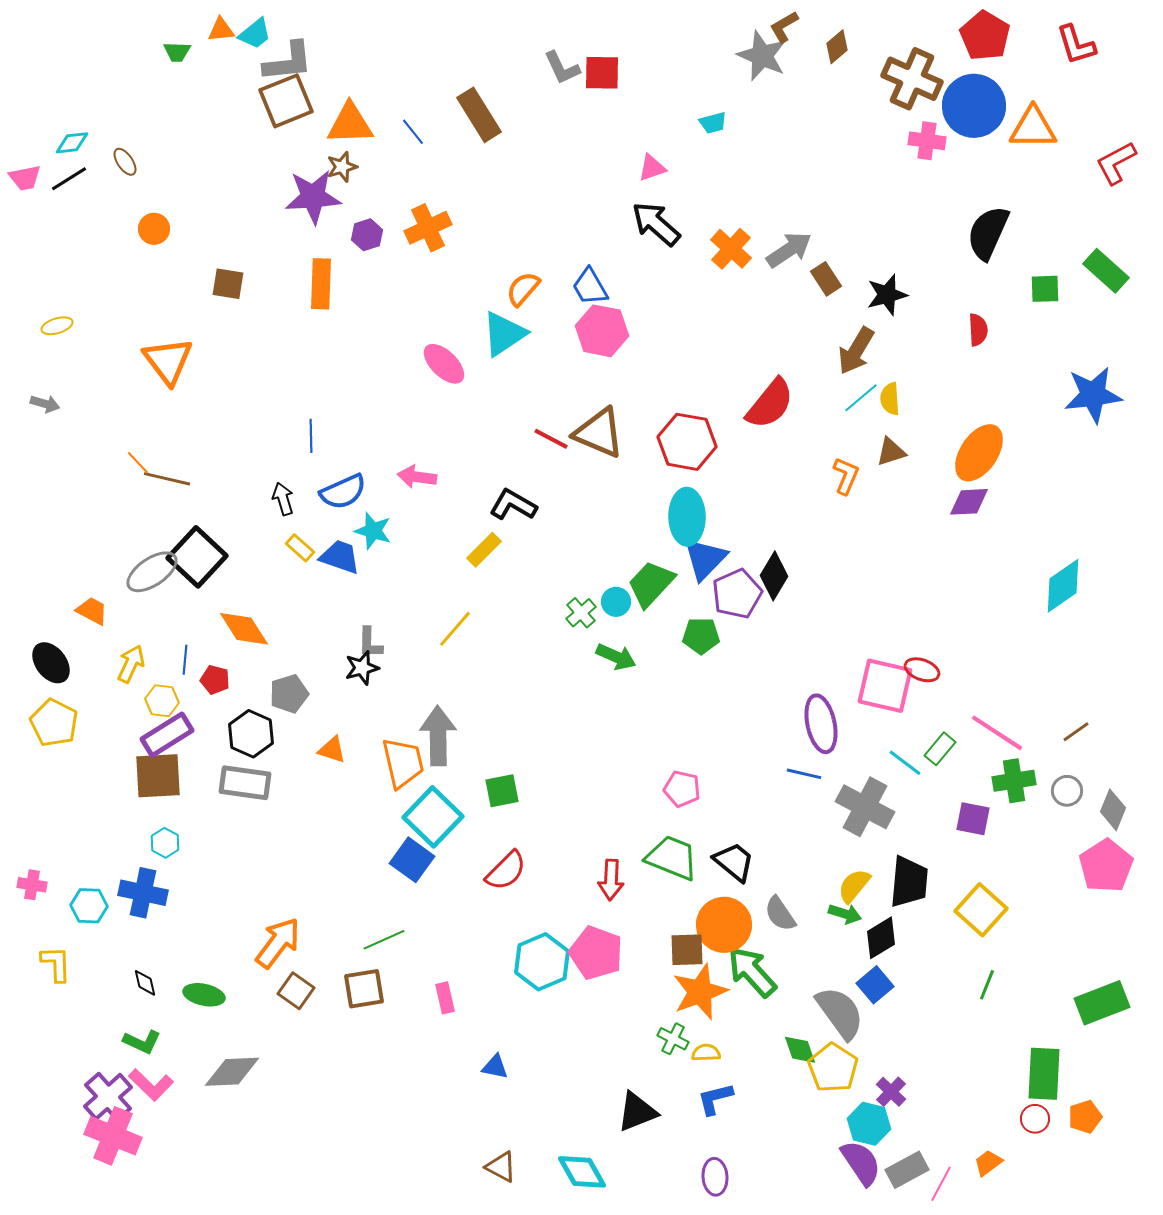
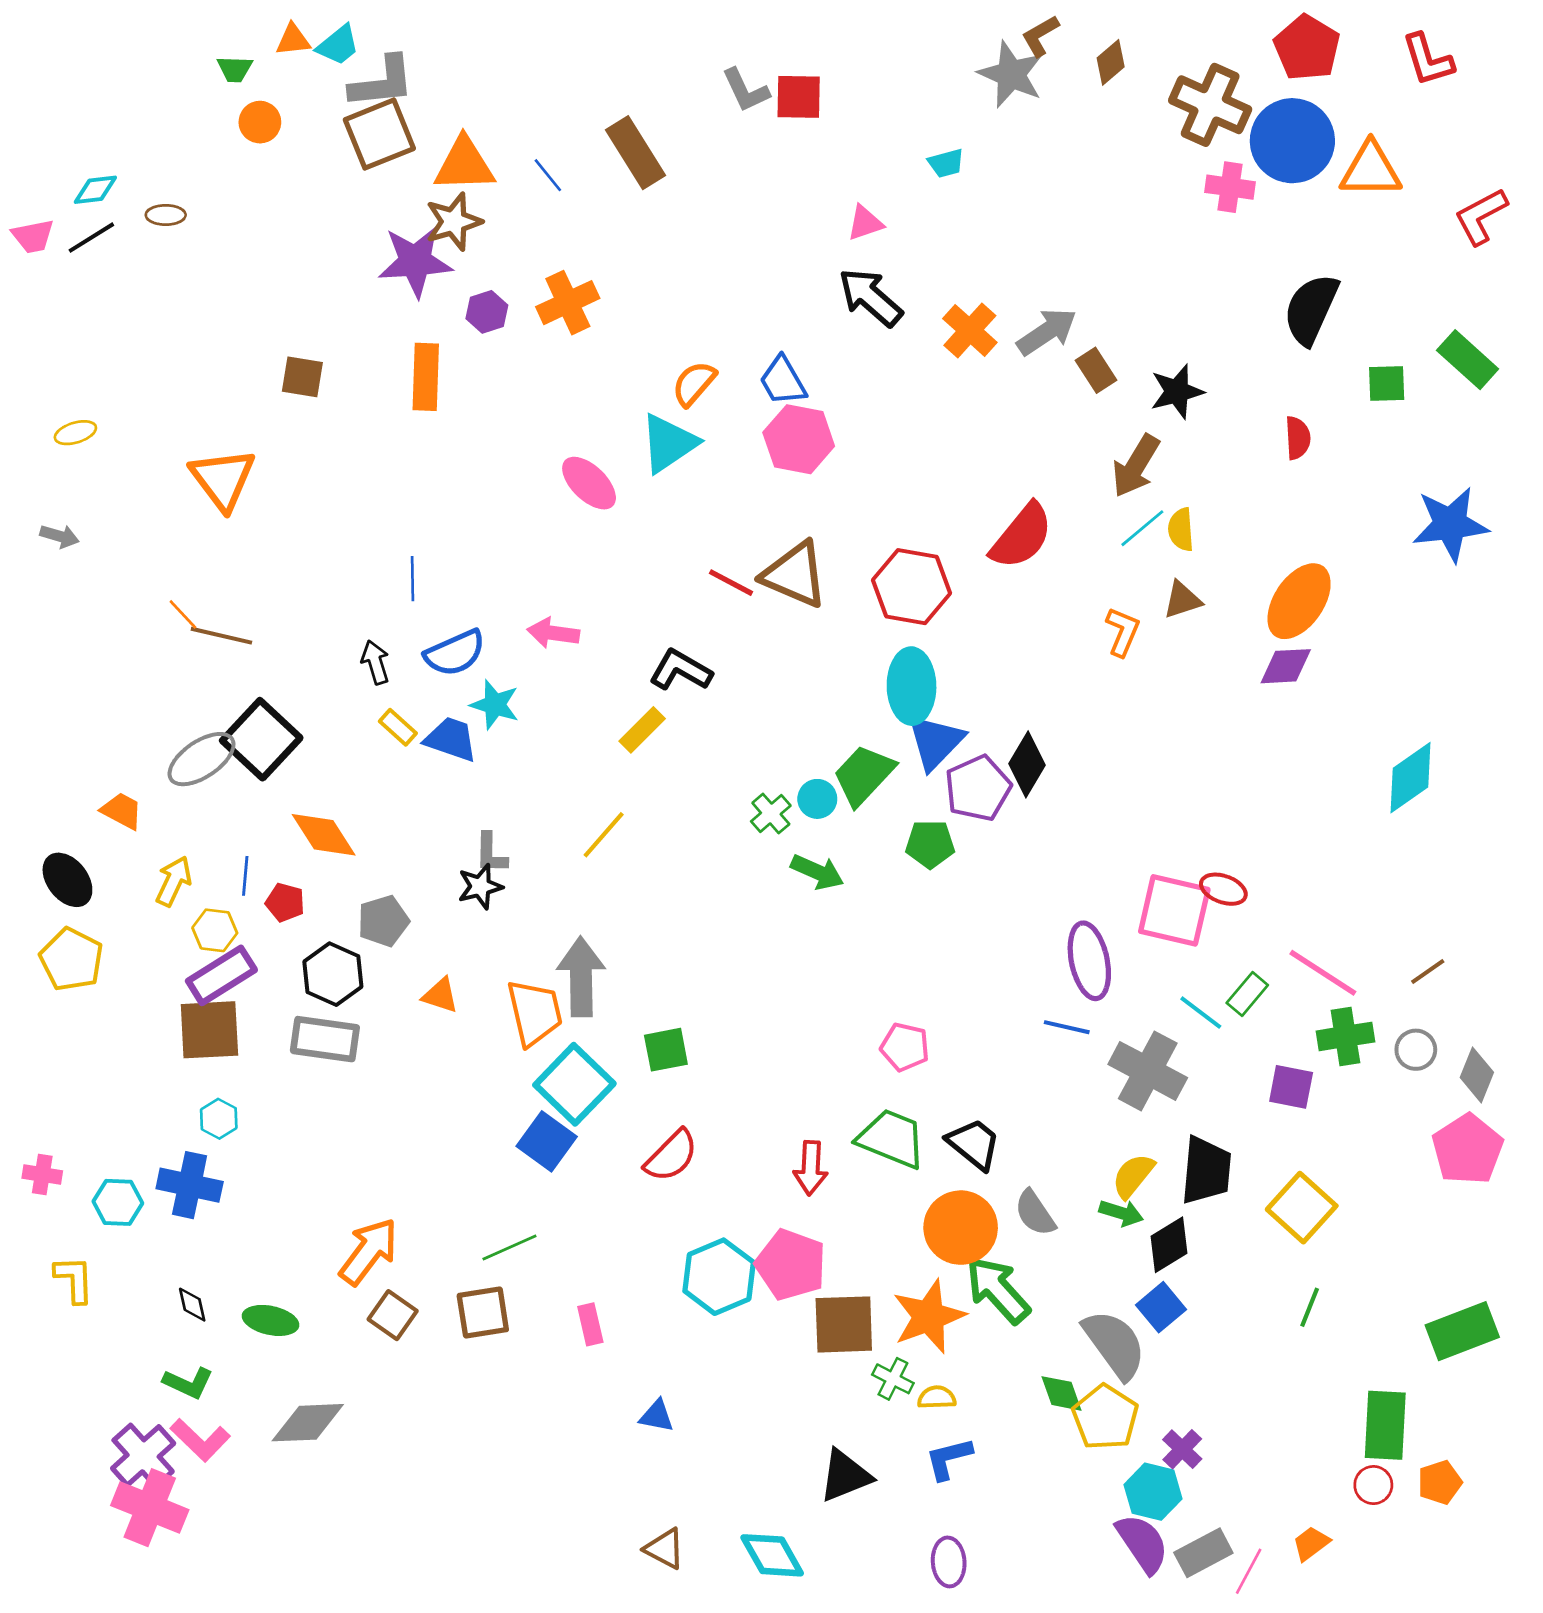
brown ellipse: (125, 162) -> (166, 215), turned -56
brown star: (342, 167) -> (454, 222), size x1.4
orange circle: (154, 229) -> (260, 122), moved
brown square: (687, 950) -> (844, 1324), moved, size x1.4

